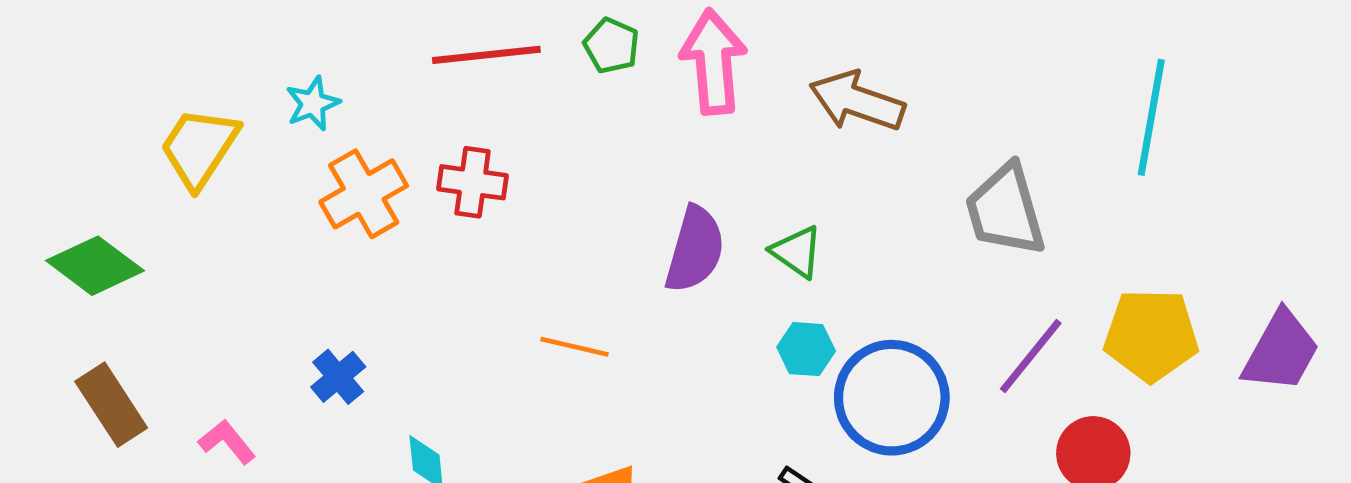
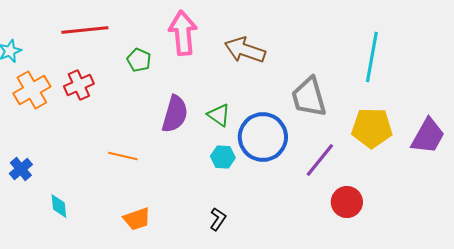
green pentagon: (612, 46) -> (139, 60), moved
red cross: (473, 182) -> (79, 85), turned -32
yellow pentagon: (1151, 335) -> (372, 128), moved
purple trapezoid: (1281, 351) -> (428, 136), moved
blue circle: (892, 398) -> (263, 137), moved

